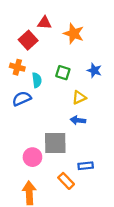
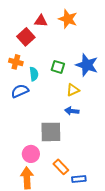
orange star: (74, 34) -> (68, 19), moved
blue star: (94, 70) -> (87, 65), size x1.6
pink circle: (32, 157) -> (31, 154), moved
blue rectangle: (86, 166) -> (79, 179), moved

